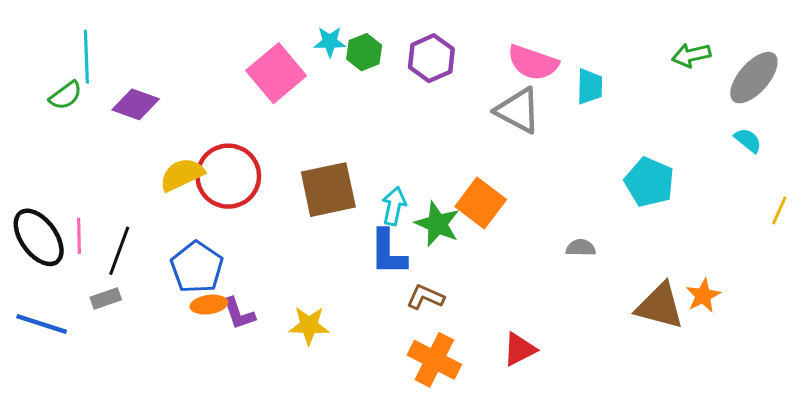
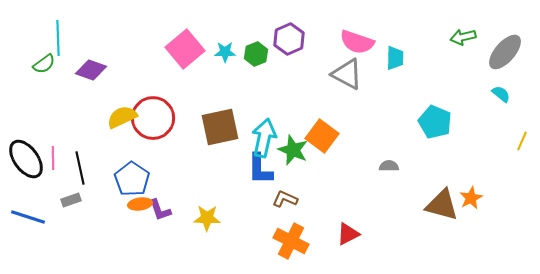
cyan star: (330, 42) -> (225, 52), moved
green hexagon: (364, 52) -> (256, 54), moved
cyan arrow: (394, 206) -> (264, 138), size x1.5
black line: (119, 251) -> (80, 168), turned -32

